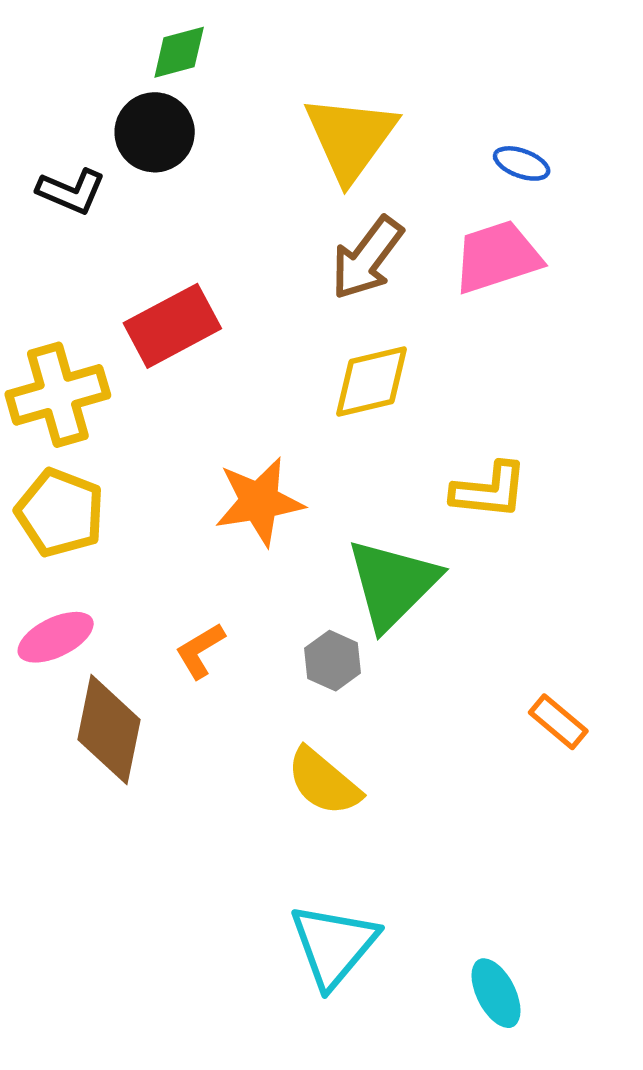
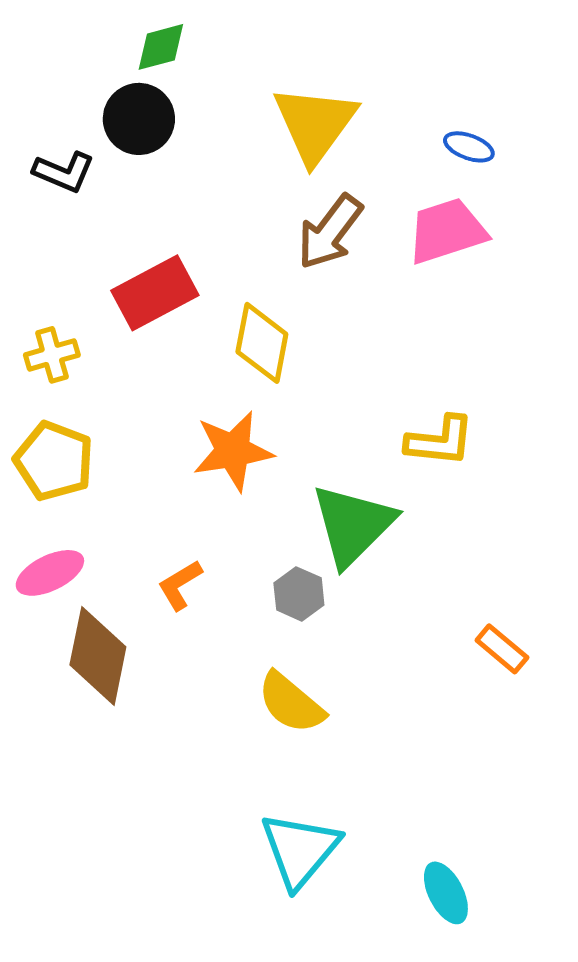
yellow diamond: (371, 381) -> (262, 343), moved, turned -66
yellow cross: (58, 395) -> (52, 355), size x0.6

